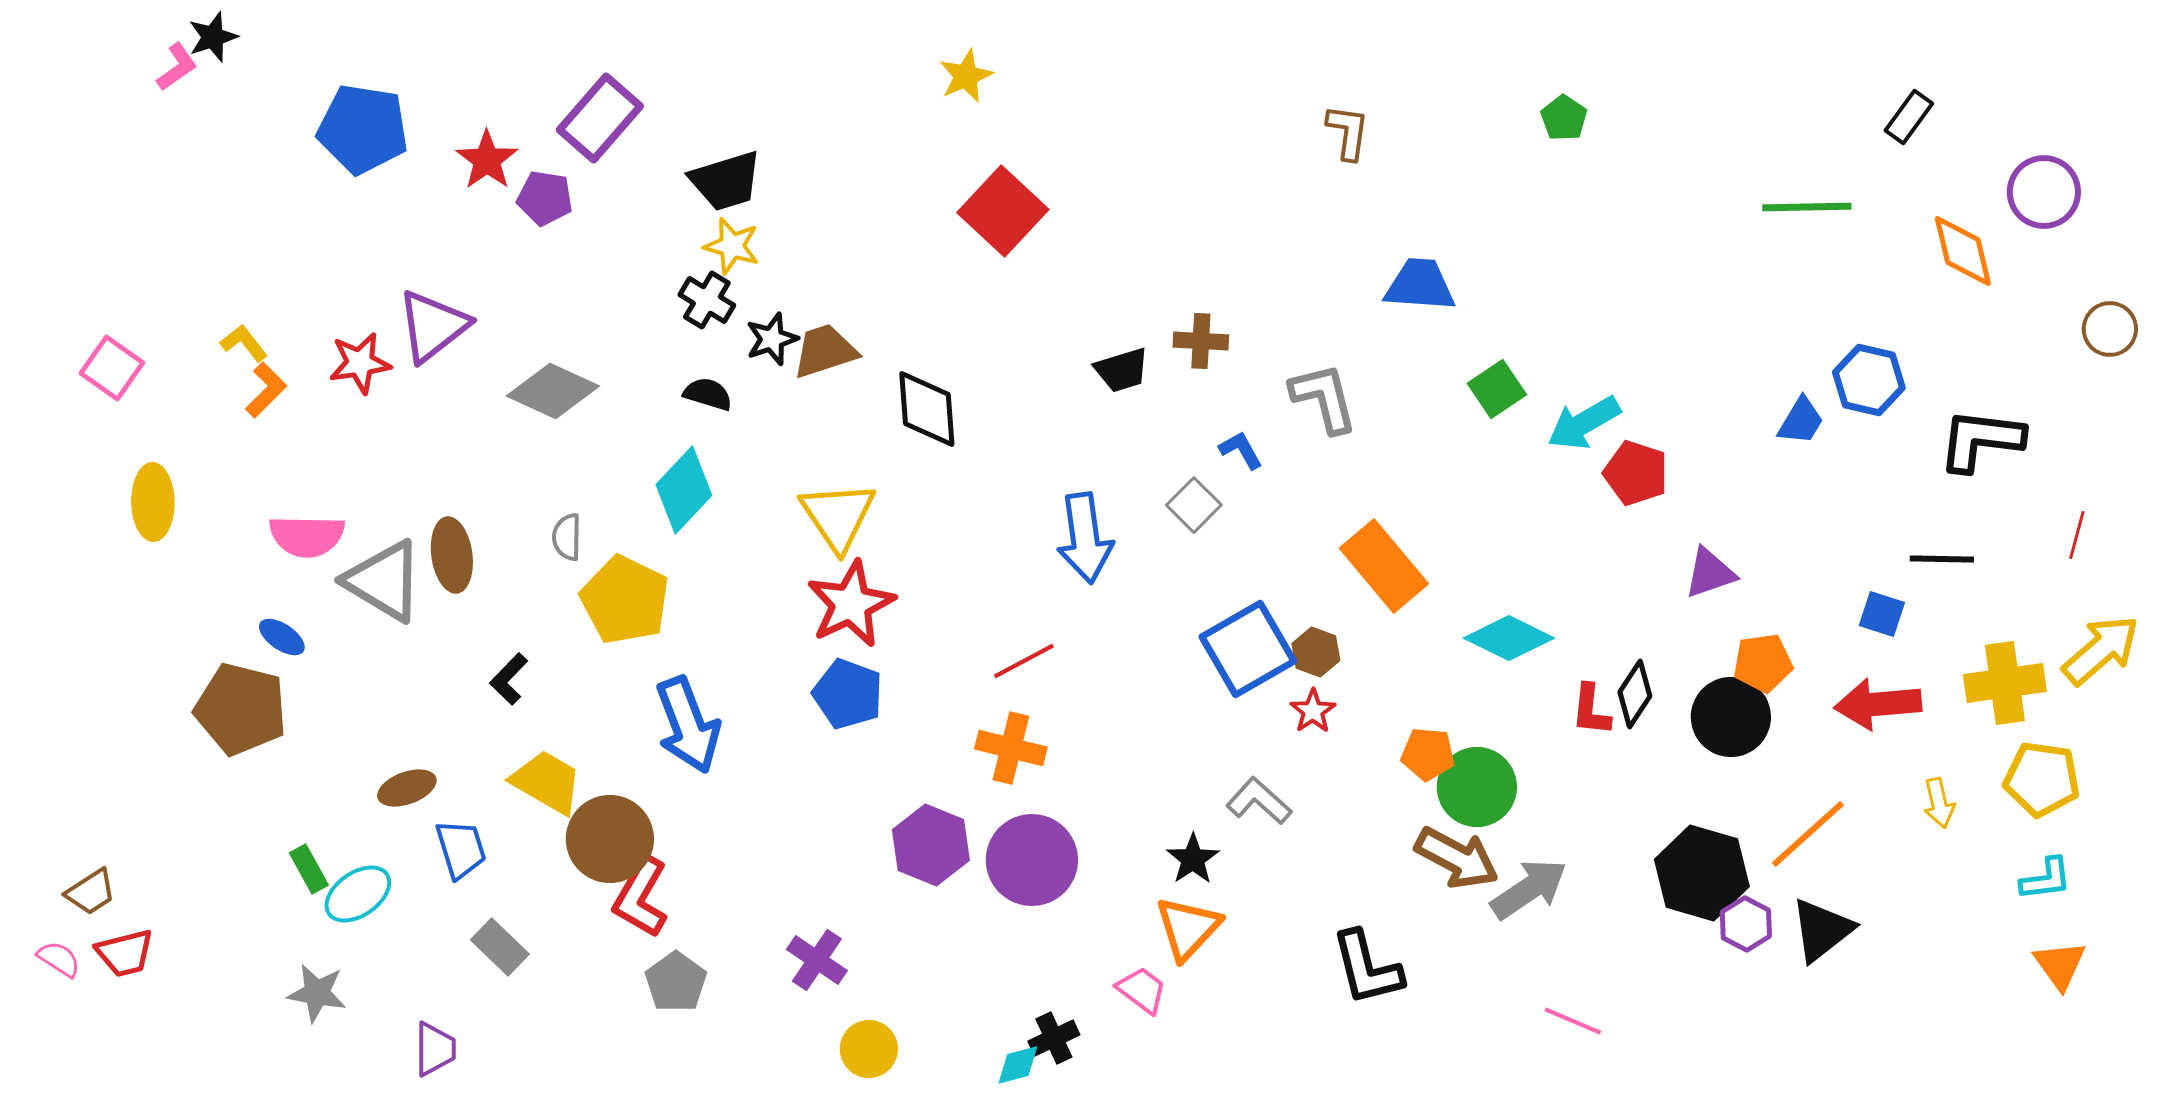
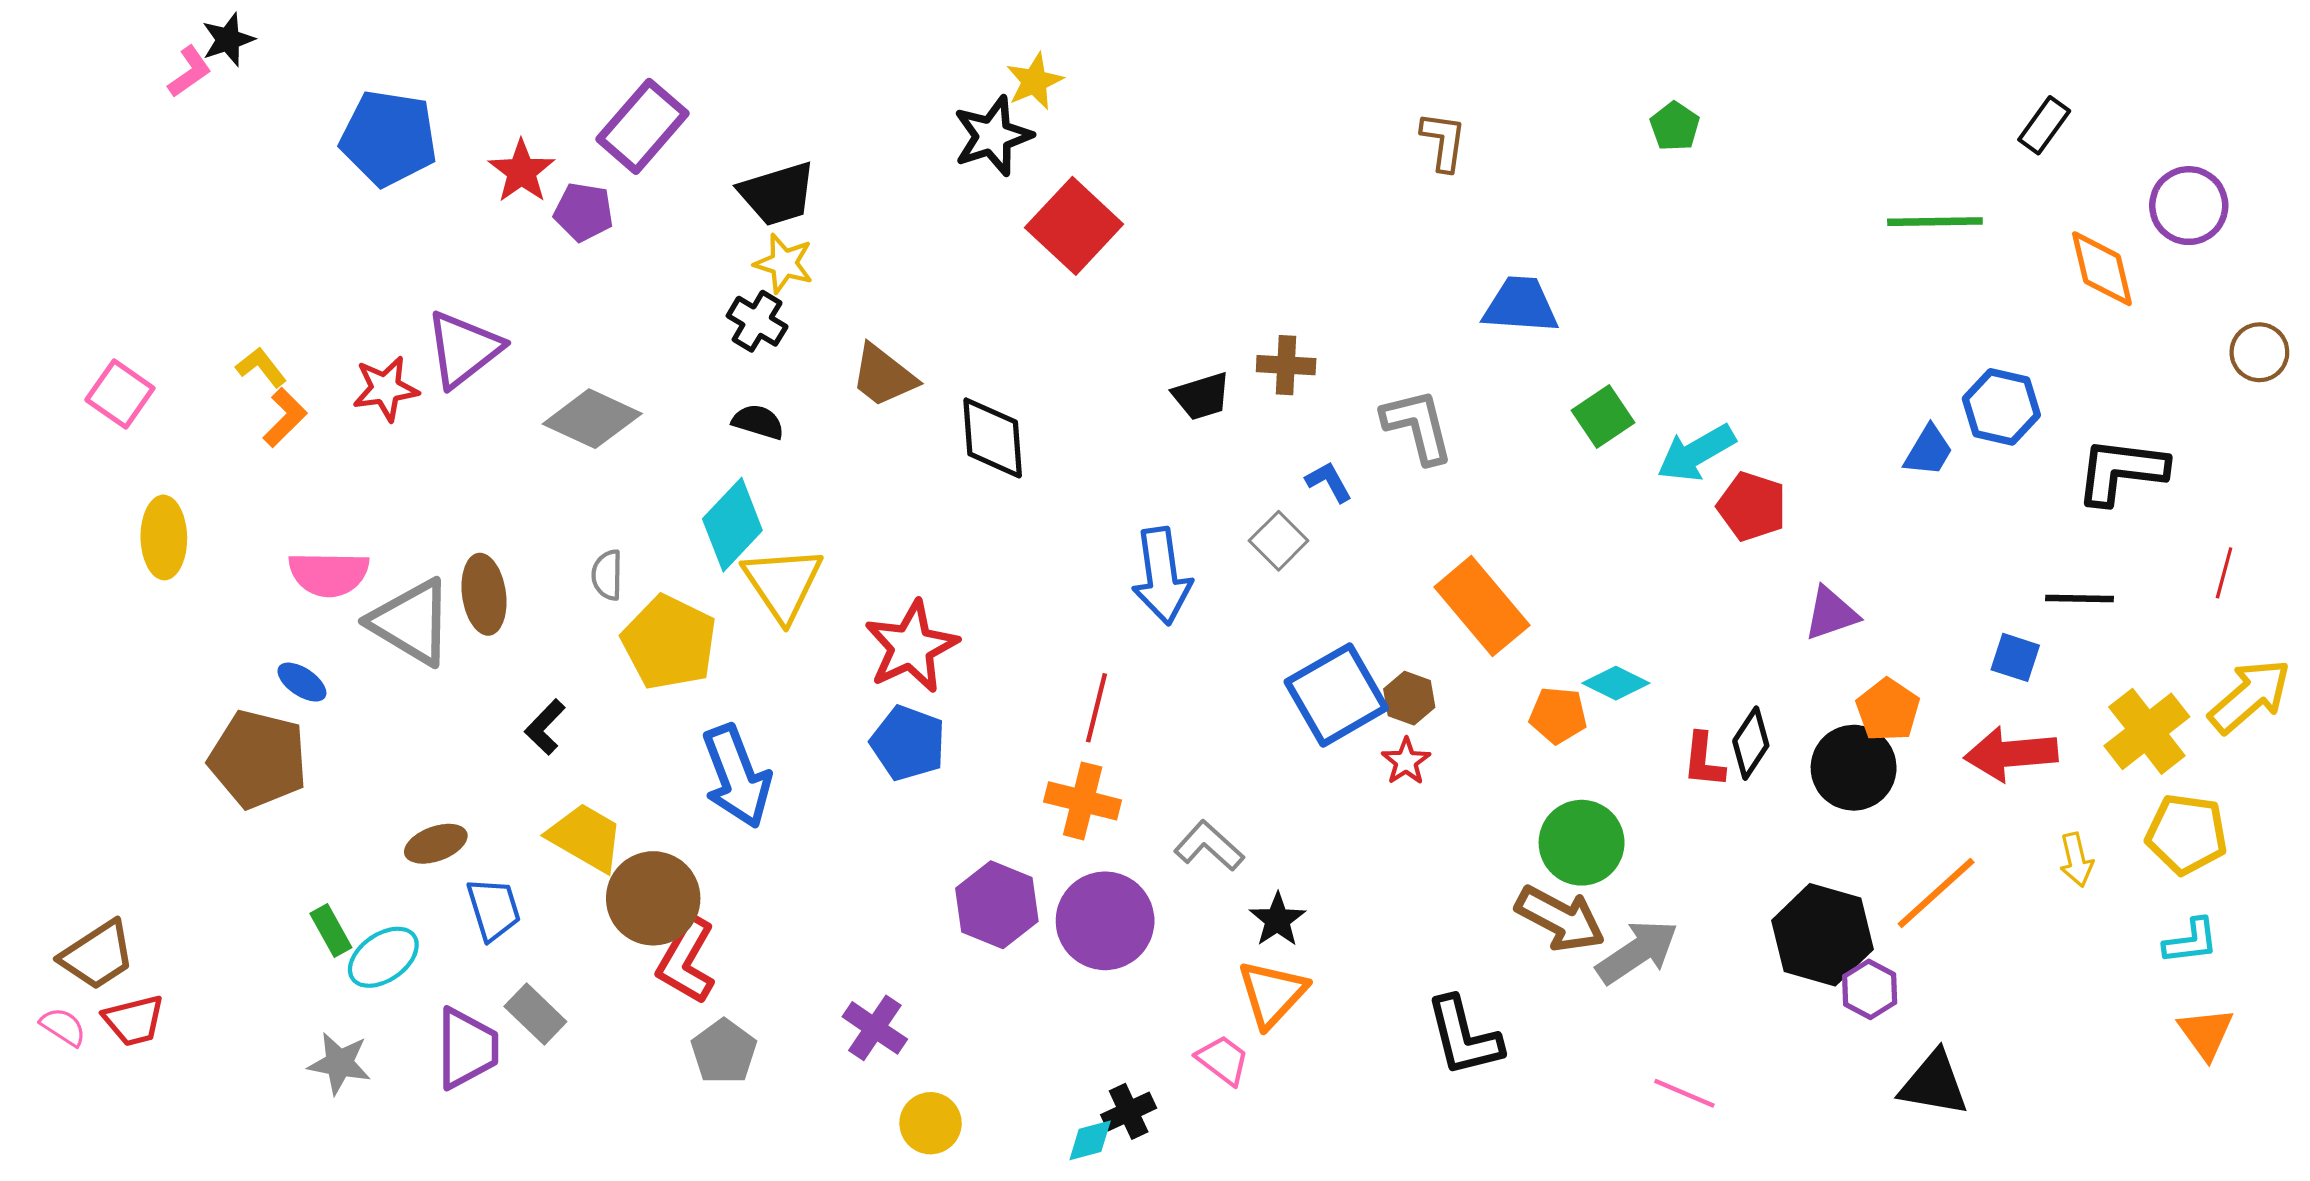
black star: (772, 339) -> (993, 136), moved, size x1.4
brown trapezoid: (825, 351) -> (883, 376), turned -124
yellow triangle: (838, 516) -> (783, 584), moved
cyan diamond: (1509, 638) -> (1616, 683), size x0.7
red line: (1024, 661) -> (1097, 708), turned -48
orange pentagon: (1763, 663) -> (1888, 710), turned -30
yellow cross: (2005, 683) -> (2147, 731), turned -30
orange pentagon: (1428, 754) -> (1558, 715), moved
gray L-shape: (1259, 801) -> (1209, 846), moved
brown trapezoid: (91, 892) -> (97, 955), size x1.4
black triangle: (1822, 930) -> (1934, 1084), moved, turned 48
purple trapezoid: (435, 1049) -> (467, 1048), moved, size x1.4

